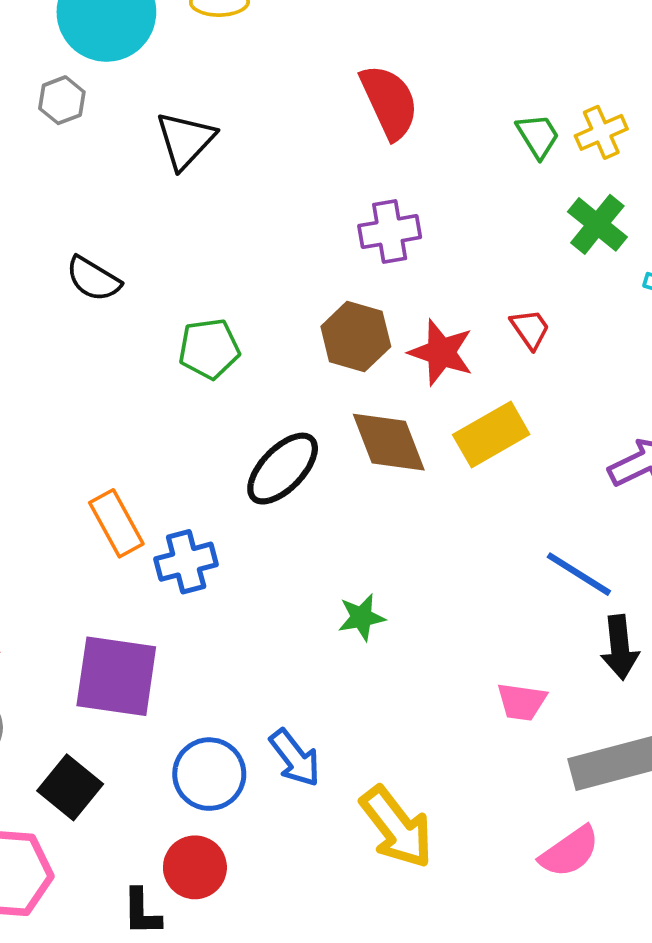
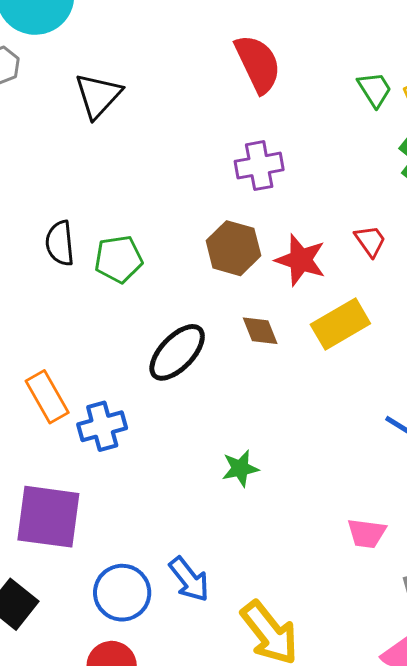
black semicircle: (93, 279) -> (60, 243), moved, turned 54
brown diamond: (389, 442) -> (260, 331), size x0.6

